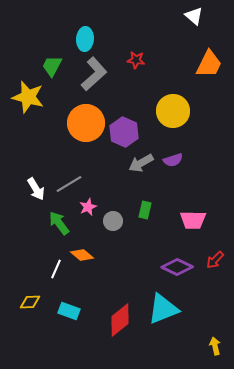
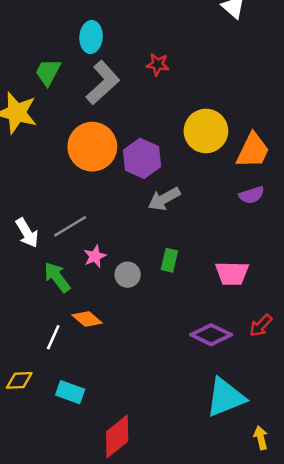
orange trapezoid: (209, 64) -> (253, 151), moved
purple semicircle: (173, 160) -> (252, 195), moved
cyan triangle: (163, 309) -> (225, 397), moved
red diamond: (120, 320) -> (117, 437), moved

